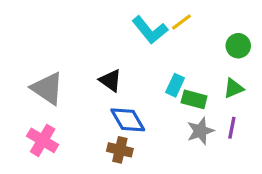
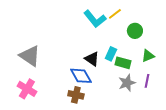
green circle: (238, 46) -> (135, 31), moved
black triangle: (110, 80) -> (92, 59), moved

